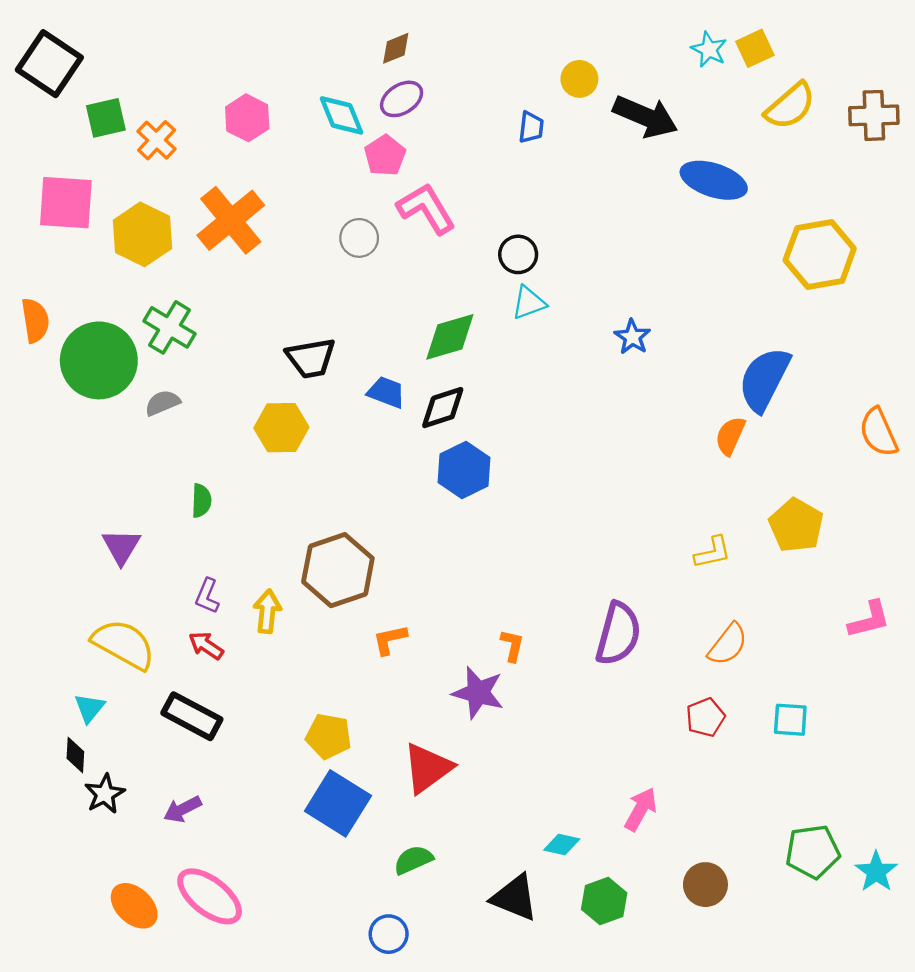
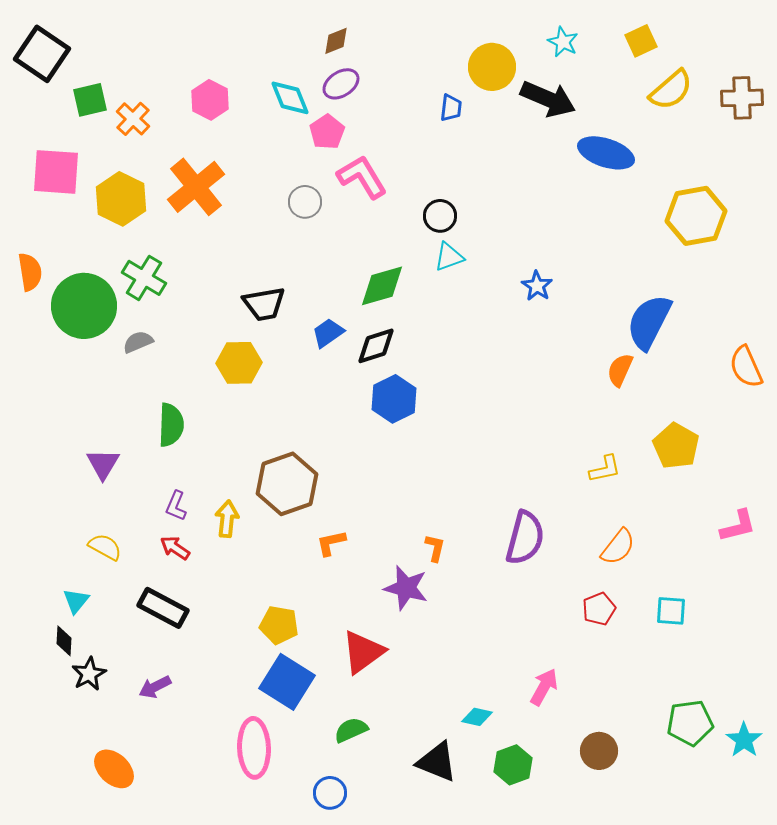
cyan star: (709, 49) -> (563, 42), moved
yellow circle: (579, 79) -> (492, 67), size x1.5
blue trapezoid: (386, 392) -> (328, 333), turned -56
green semicircle: (201, 501) -> (171, 425), size x1.5
yellow semicircle: (124, 644) -> (105, 547), size x0.6
pink ellipse: (210, 896) -> (254, 748), moved, turned 50

